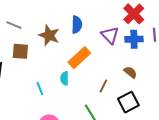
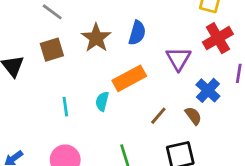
blue cross: (134, 39) -> (208, 90), moved, turned 30
brown square: (20, 51) -> (52, 50), turned -36
brown line: (103, 86) -> (158, 116), moved

